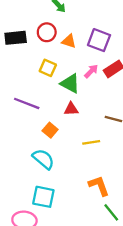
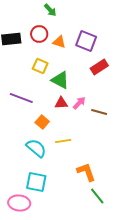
pink arrow: (91, 71) -> (79, 103), moved
yellow line: (91, 142) -> (63, 141), moved

